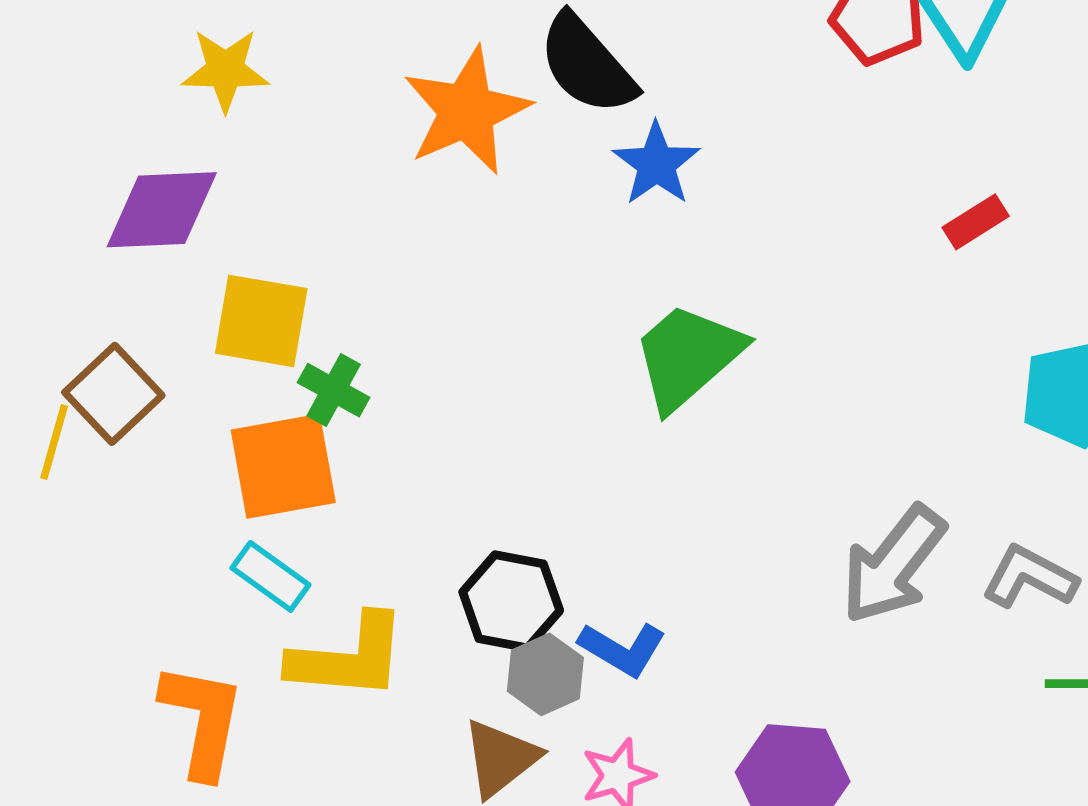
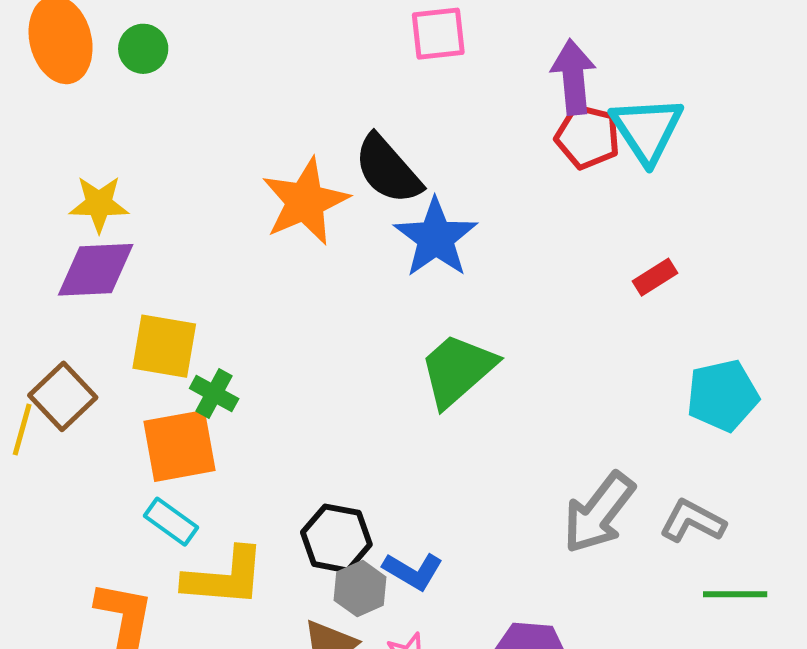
yellow star: (225, 70) -> (99, 204), moved
blue star: (656, 164) -> (436, 238), size x1.4

